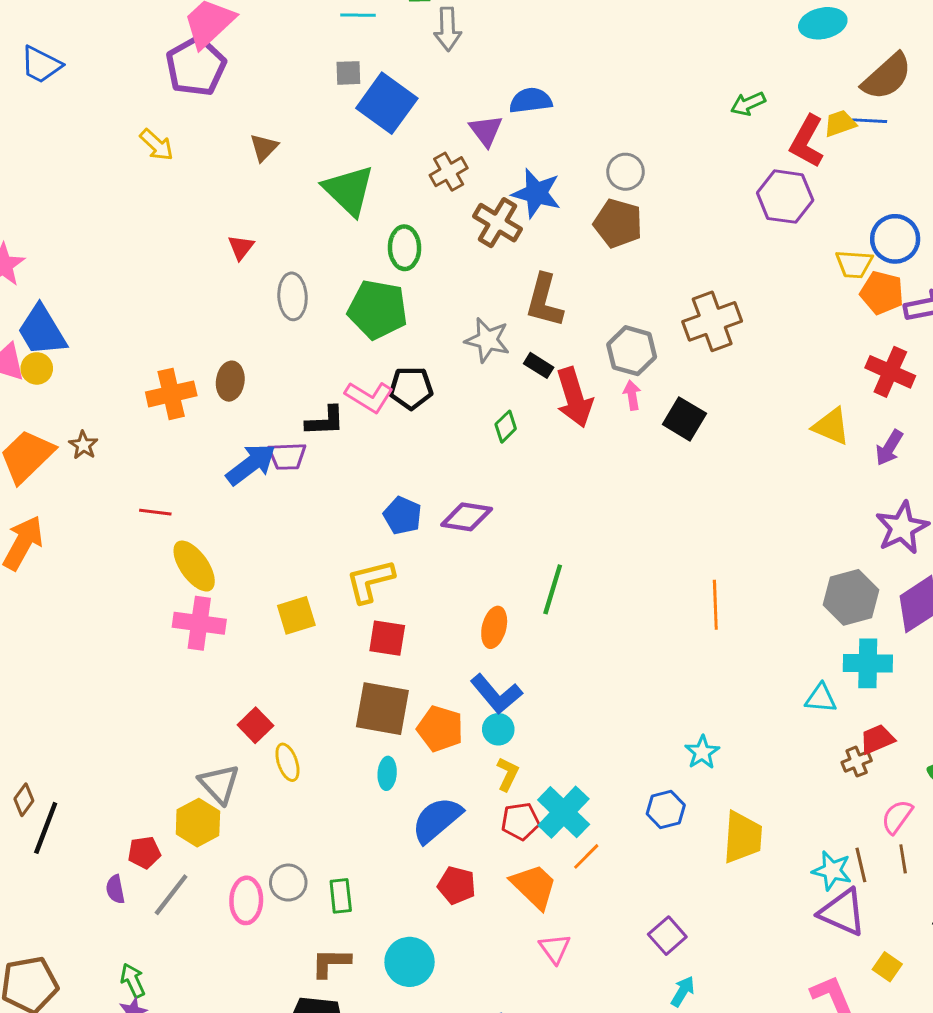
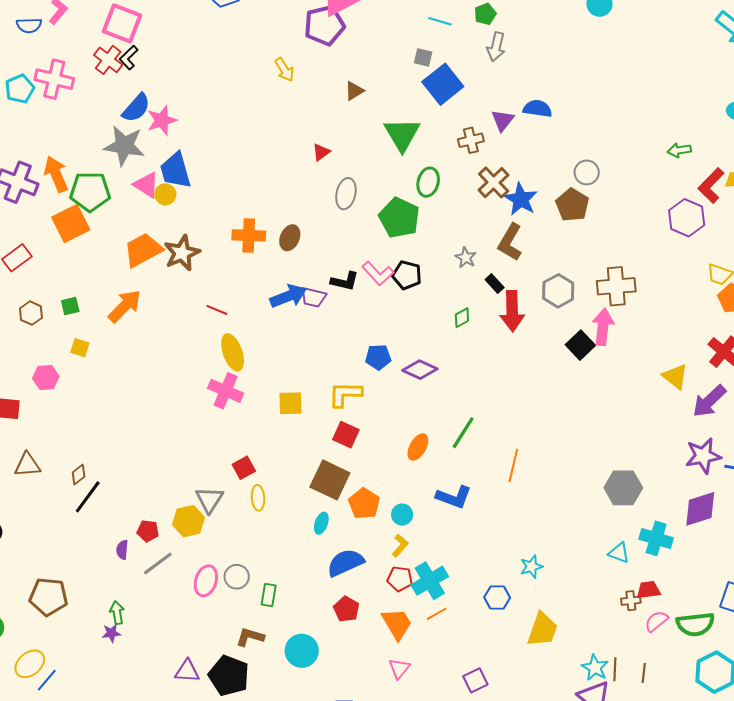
blue star: (536, 193) -> (521, 199), moved
gray star: (487, 340) -> (466, 258), size x0.7
pink arrow: (632, 395) -> (603, 327), moved, size x1.8
brown star: (83, 445) -> (182, 253), size x1.8
purple arrow: (889, 448) -> (709, 401), size x1.5
blue pentagon: (402, 516) -> (378, 357), turned 30
gray hexagon: (851, 597) -> (623, 488), moved
orange line: (715, 605) -> (513, 465), moved
blue L-shape: (496, 694) -> (454, 497), moved, turned -45
pink semicircle: (897, 817) -> (656, 621), moved

